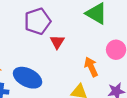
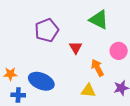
red triangle: (57, 42) -> (76, 48), moved

